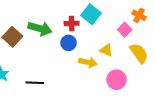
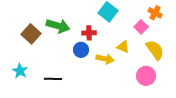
red cross: (72, 23) -> (89, 33), moved
blue circle: (69, 43) -> (81, 50), moved
pink circle: (117, 80) -> (146, 76), moved

